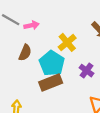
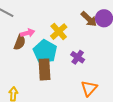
pink arrow: (31, 25) -> (28, 33), moved
brown rectangle: (51, 83) -> (45, 69), turned -70

